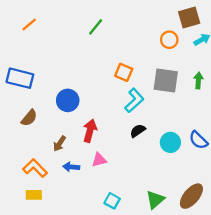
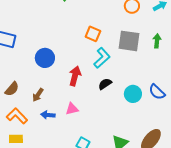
brown semicircle: (29, 118) -> (12, 89), moved
red arrow: (90, 131) -> (75, 76), moved

